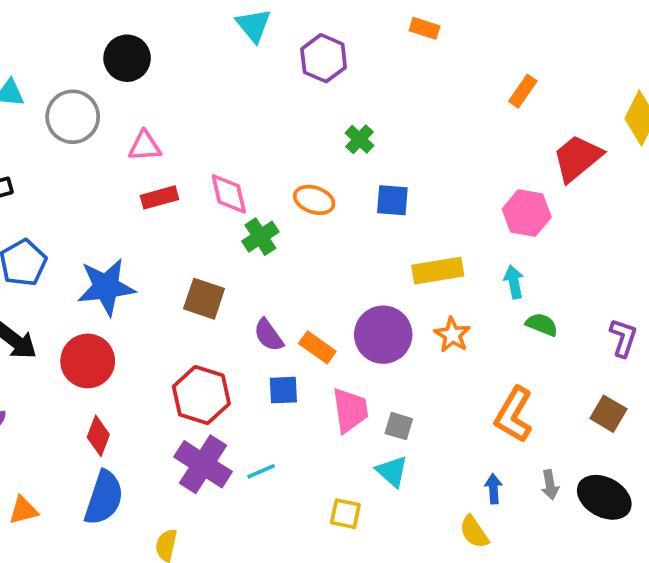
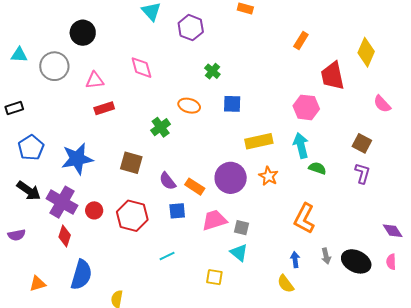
red trapezoid: (577, 158) -> (333, 76), turned -60
pink diamond: (229, 194) -> (141, 68), moved
cyan arrow: (514, 282) -> (301, 145), size x1.4
red circle: (88, 361) -> (94, 210), moved, size x0.6
pink trapezoid: (350, 410) -> (214, 220), turned -96
brown square: (608, 414) -> (362, 143), moved
red diamond: (98, 436) -> (65, 236), moved
purple cross: (203, 464) -> (62, 202), moved

